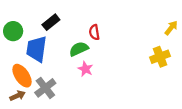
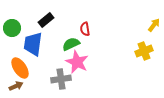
pink star: (85, 69) -> (77, 62), size x1.6
gray cross: (45, 88) -> (61, 79), moved, turned 30

